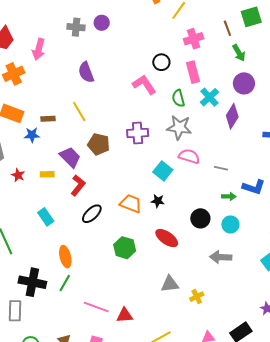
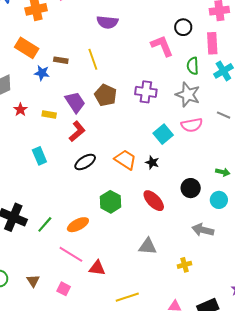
purple semicircle: (86, 72) -> (107, 22), turned -75
pink semicircle: (189, 156) -> (192, 125), turned 140
gray line: (221, 168) -> (224, 115), moved
orange ellipse: (65, 257) -> (78, 225), moved, turned 65
yellow cross: (197, 297) -> (185, 265), moved

